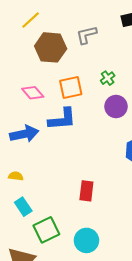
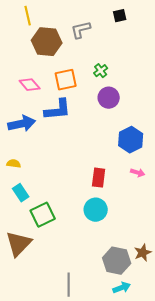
yellow line: (31, 20) -> (28, 16), turned -60
red rectangle: (86, 191) -> (99, 178), moved
cyan circle: (86, 240) -> (96, 210), moved

